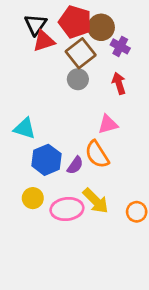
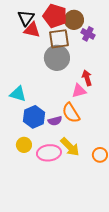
red triangle: (44, 41) -> (32, 30), turned 30
brown square: (81, 53) -> (59, 39), turned 30
gray circle: (78, 79) -> (57, 58), size x1.6
red arrow: (119, 83) -> (87, 78), moved
purple semicircle: (75, 165) -> (55, 121), turned 40

